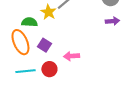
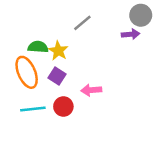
yellow star: (48, 12) -> (58, 51), moved
purple arrow: (112, 21) -> (131, 34), moved

